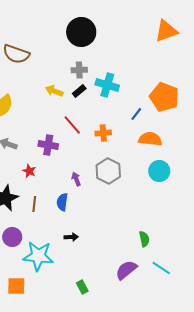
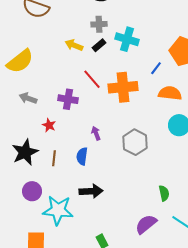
orange cross: (103, 133) -> (123, 87), size x1.8
gray hexagon: (108, 171) -> (135, 142), moved
black arrow: (71, 237) -> (91, 191), size x1.6

